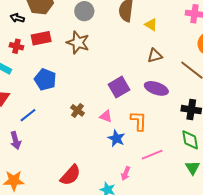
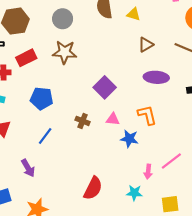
purple square: (119, 87) -> (105, 87), moved
blue line: (28, 115) -> (45, 136), moved
pink line: (152, 155) -> (171, 161), moved

